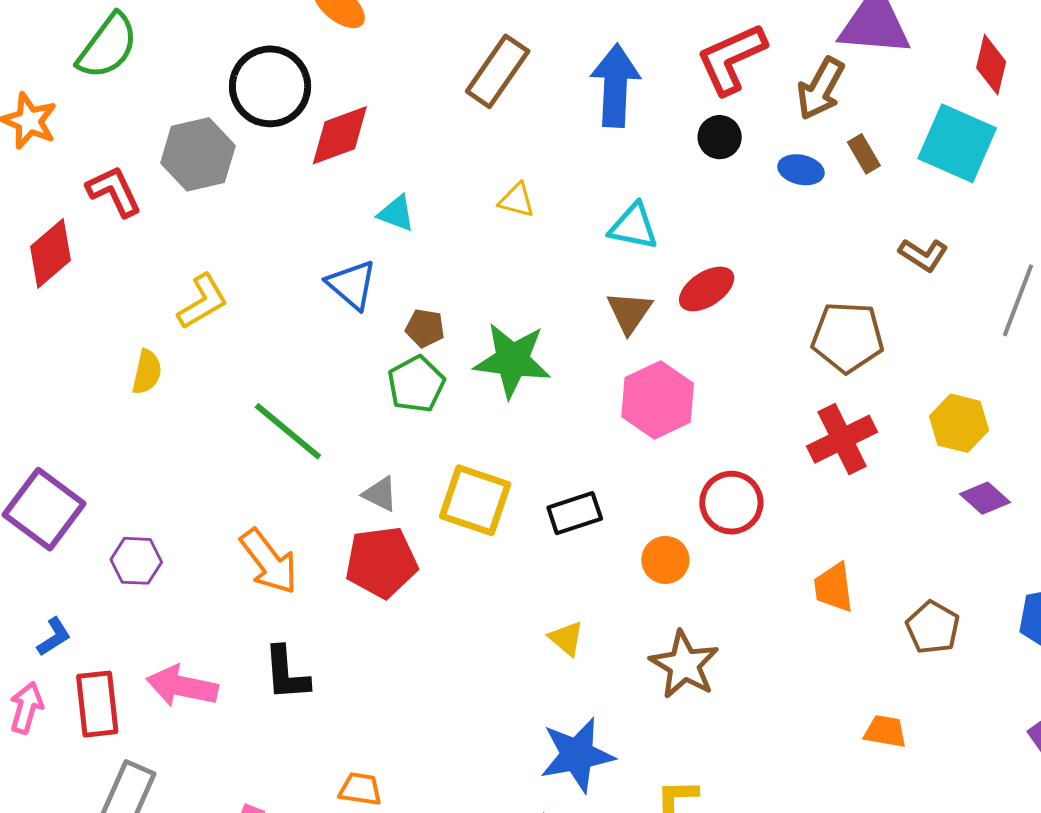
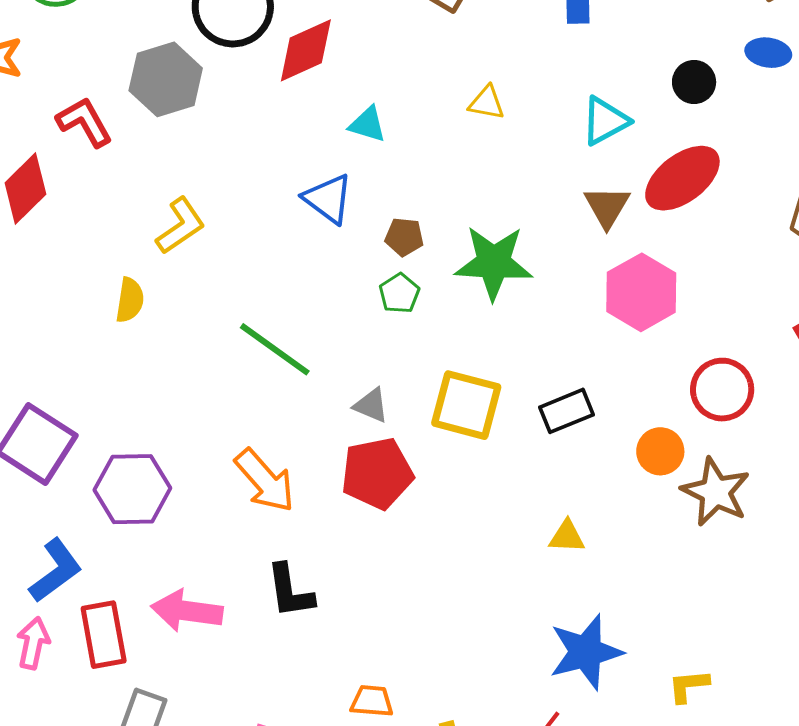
black circle: (720, 137) -> (694, 82), moved
cyan triangle: (633, 226) -> (605, 121), turned -36
red ellipse: (707, 289) -> (682, 178), size x1.4
green pentagon: (416, 384) -> (399, 293), size x0.7
purple hexagon: (136, 561) -> (132, 489), size x1.5
blue L-shape: (54, 637) -> (56, 571), size x1.6
yellow triangle: (566, 638) -> (567, 537), turned -33
brown star: (684, 665) -> (716, 492), moved

